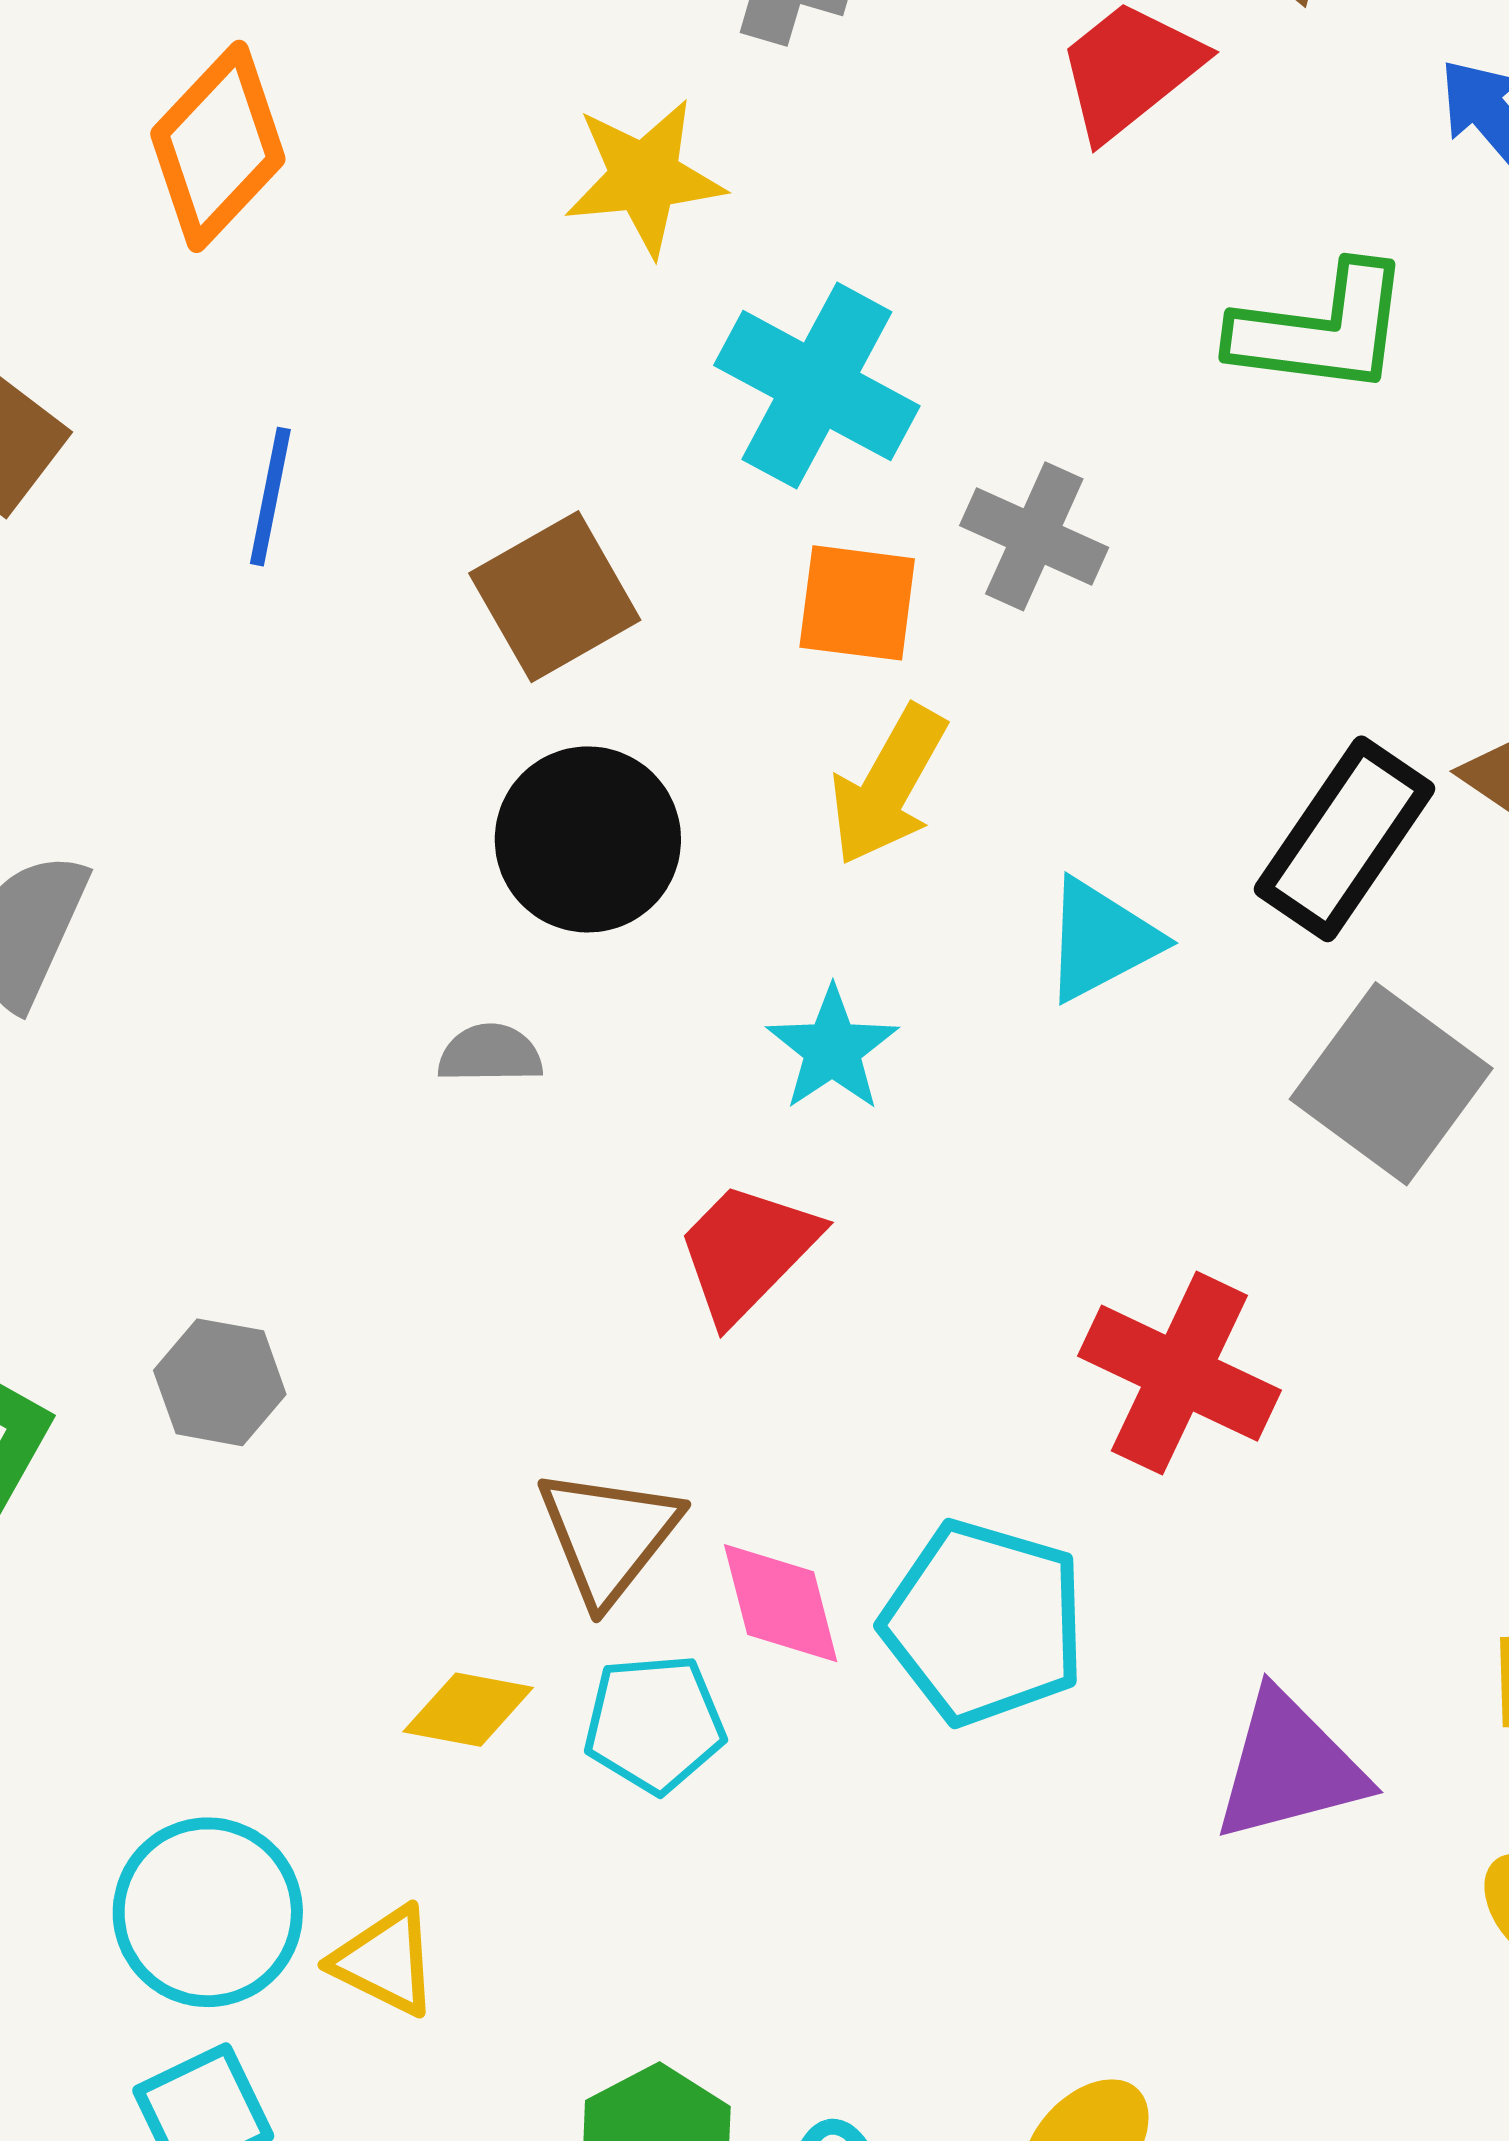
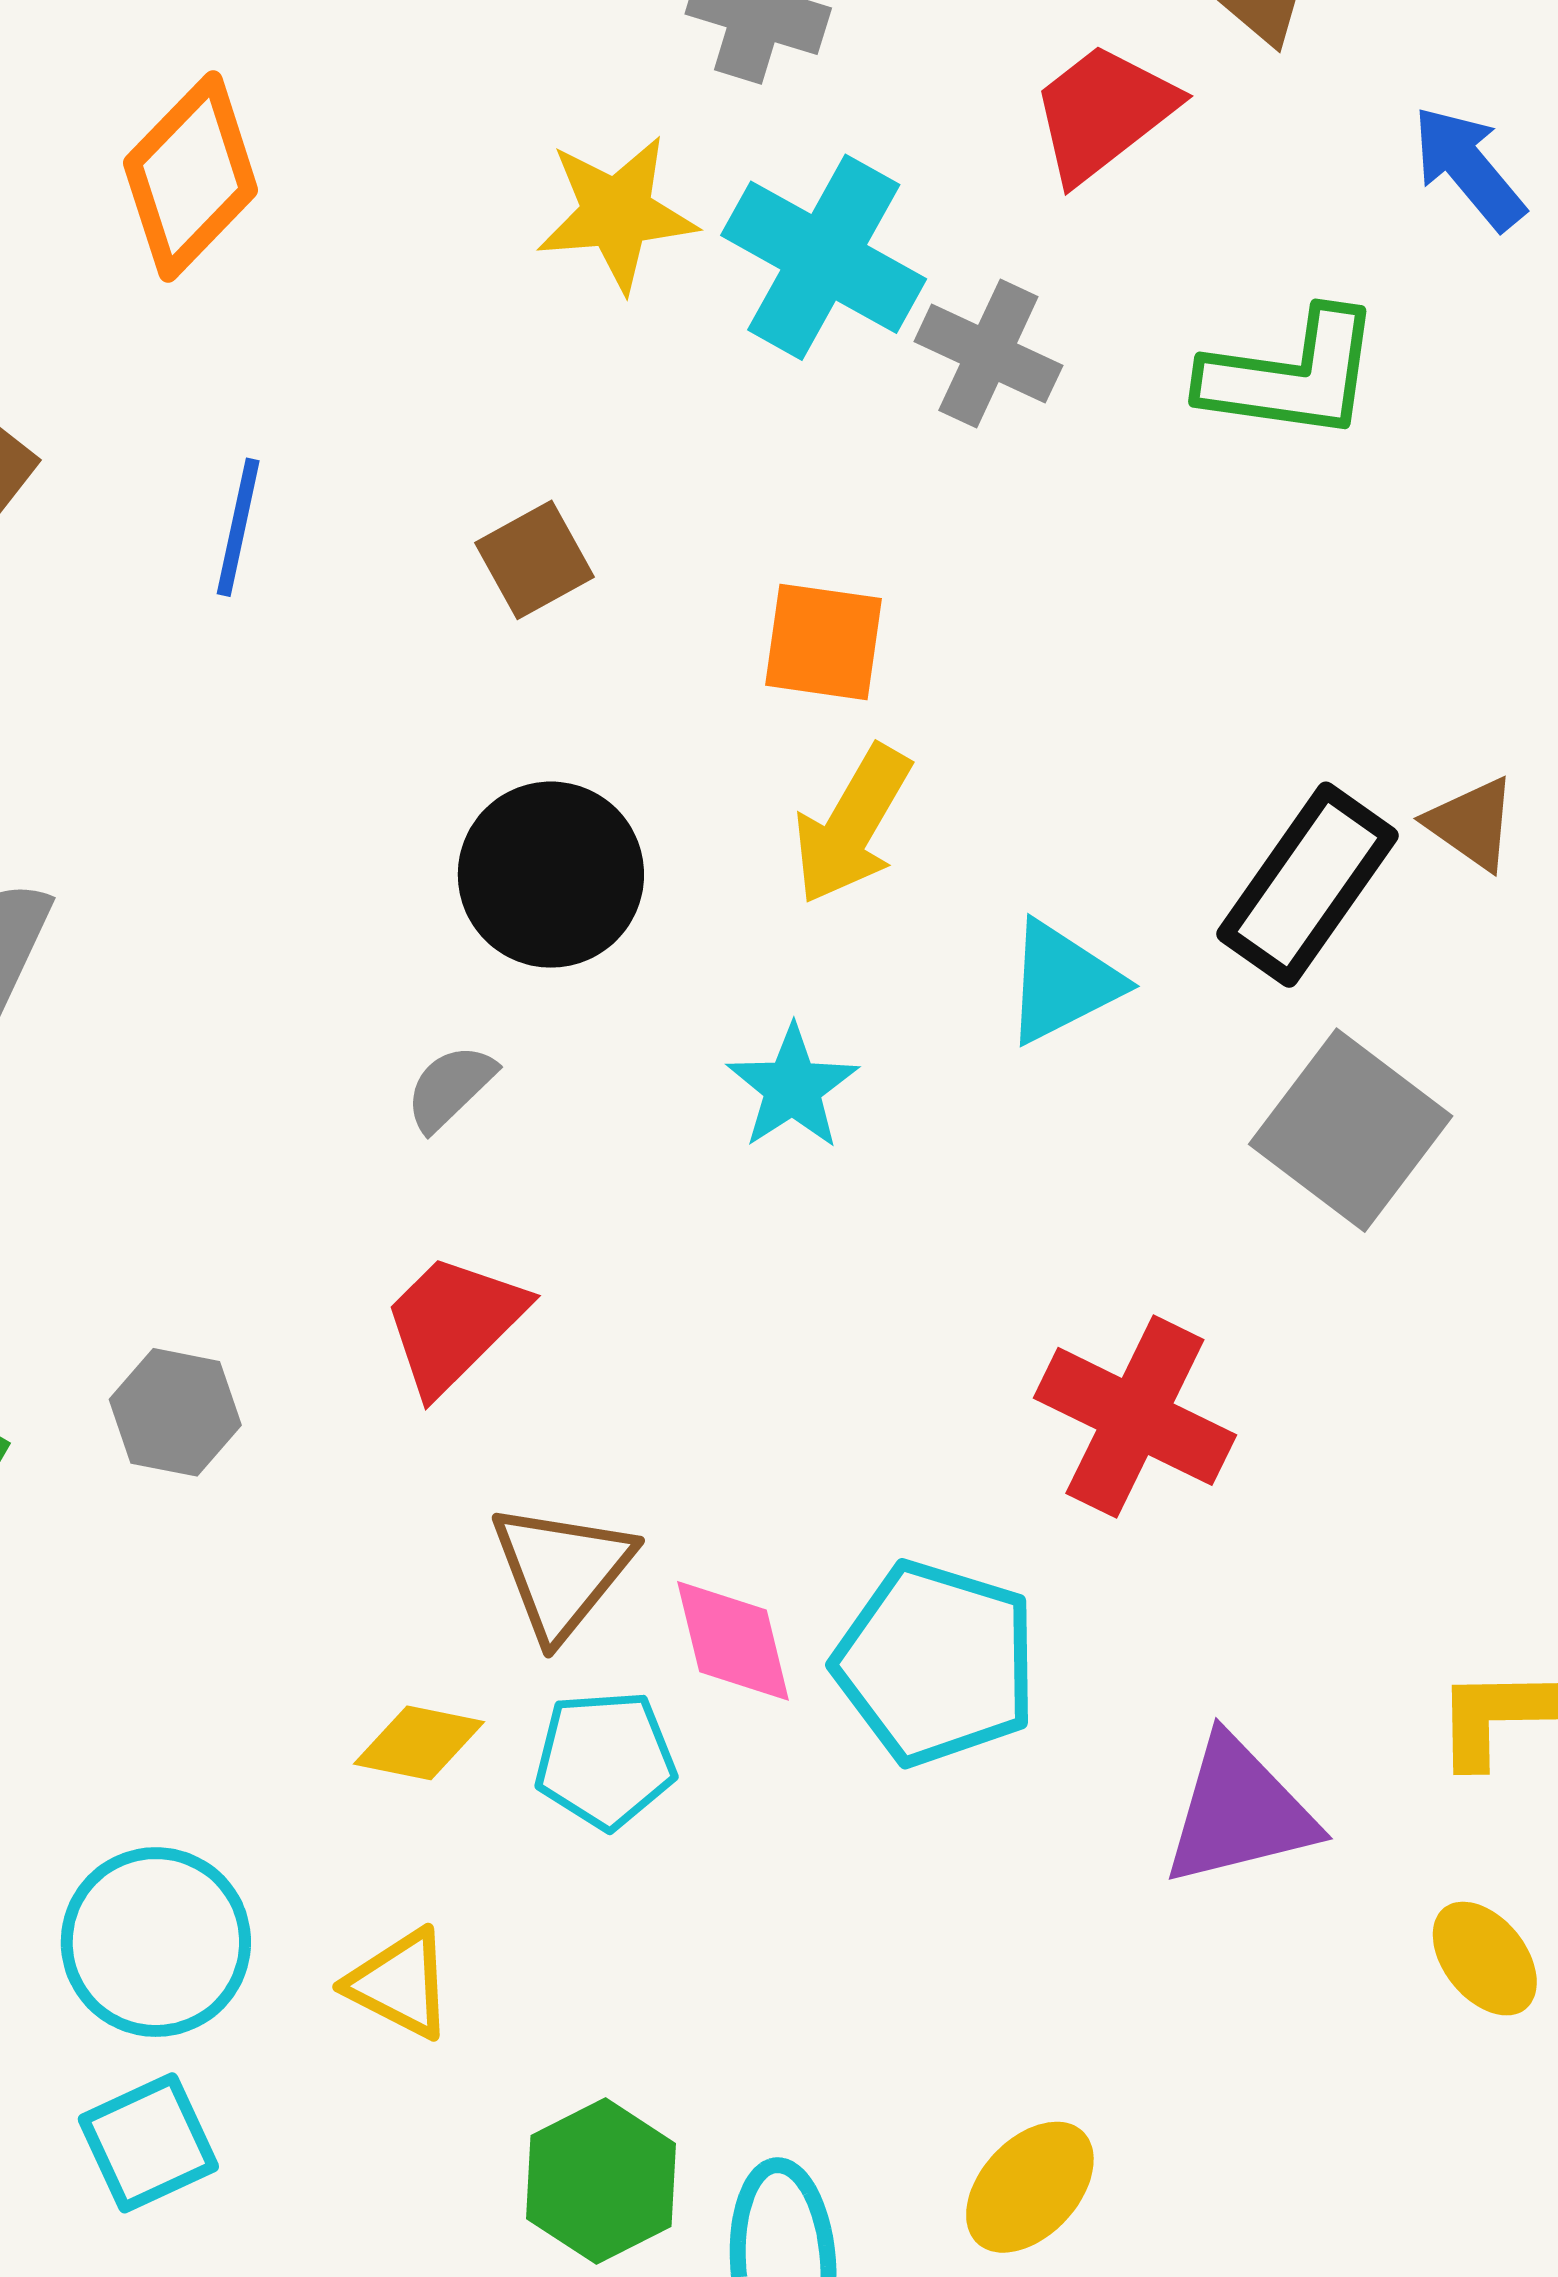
cyan cross: (817, 386) -> (824, 257), moved
gray cross: (1034, 536) -> (988, 354), moved
brown square: (555, 597) -> (535, 560), moved, size x0.7
gray semicircle: (490, 1054) -> (450, 1087), turned -44
red trapezoid: (747, 1251) -> (454, 1323), moved
yellow triangle: (385, 1961) -> (400, 1984), moved

